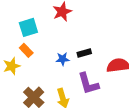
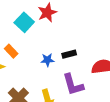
cyan square: (28, 27) -> (24, 22), moved, turned -30

